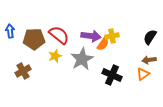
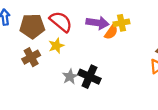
gray star: (82, 59) -> (70, 77), moved, size x0.6
brown cross: (23, 71) -> (31, 57), moved
black cross: (112, 75) -> (89, 77), moved

